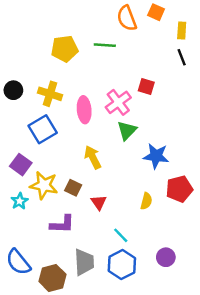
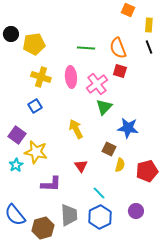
orange semicircle: (127, 18) -> (118, 48), moved
green line: (105, 45) -> (86, 48), moved
yellow pentagon: (65, 49) -> (34, 44), moved
black circle: (13, 90) -> (11, 34), moved
pink ellipse: (84, 110) -> (71, 77), moved
blue square: (43, 129) -> (35, 106), size x0.6
brown square: (73, 188) -> (109, 149), moved
red pentagon: (179, 189) -> (147, 171), moved

